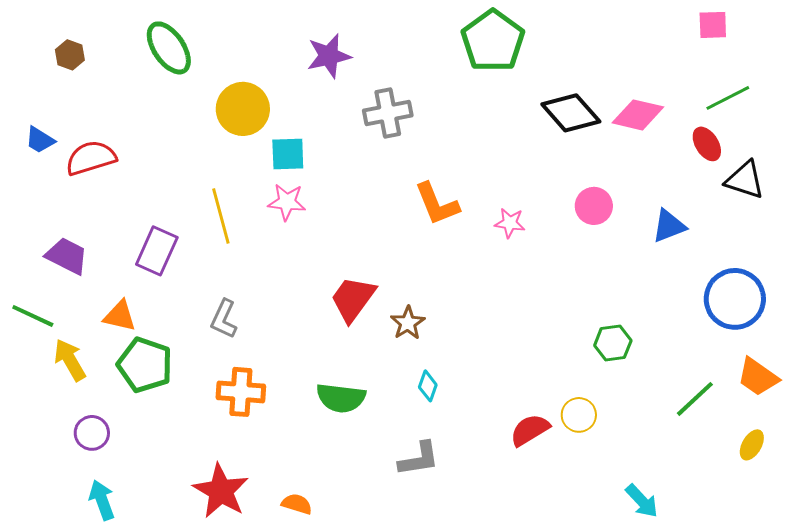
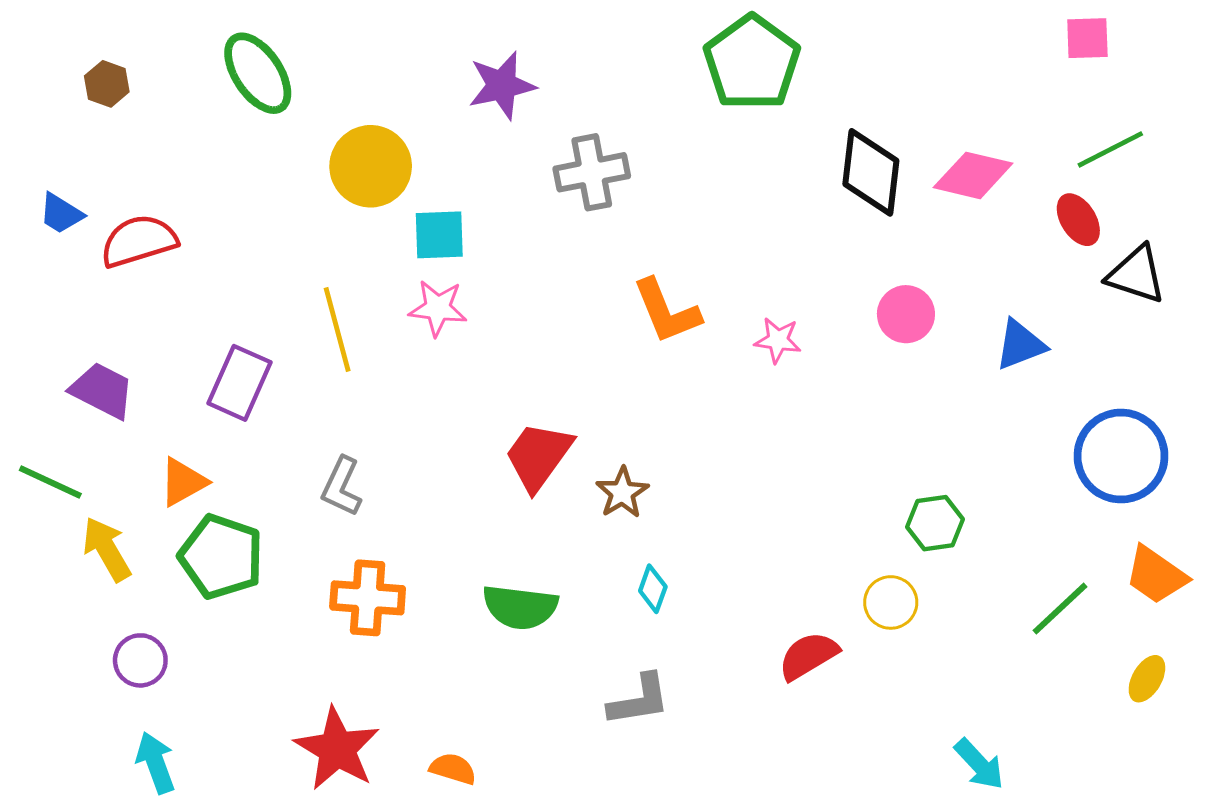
black diamond: (571, 113) -> (871, 172), turned 48
orange triangle: (120, 316) -> (183, 482), turned -42
yellow circle: (579, 415) -> (891, 602), moved

